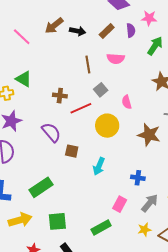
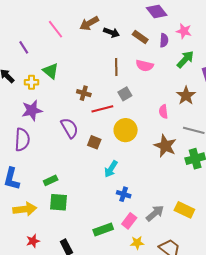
brown rectangle: (107, 31) -> (140, 37), turned 70
pink semicircle: (127, 102) -> (163, 112), moved
brown square: (72, 151) -> (94, 142), moved
blue cross: (138, 178) -> (124, 194), moved
green rectangle: (41, 187) -> (51, 180), size x0.6
pink rectangle: (120, 204) -> (129, 221), moved
green square: (57, 221) -> (59, 202), moved
yellow star: (144, 230) -> (137, 243), moved

